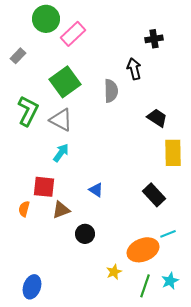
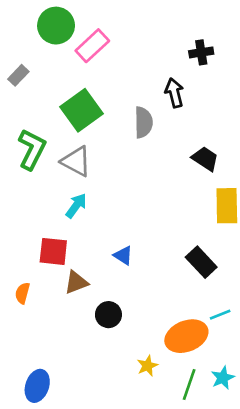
orange semicircle: (24, 209) -> (22, 293), moved

